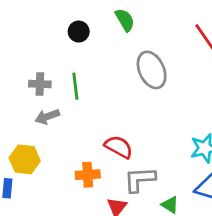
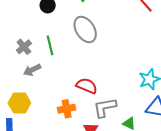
gray ellipse: (152, 70) -> (85, 29), moved
gray cross: (40, 84) -> (24, 47), turned -35

